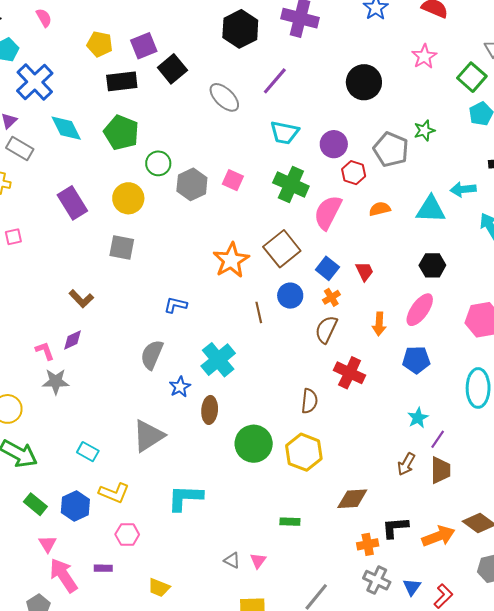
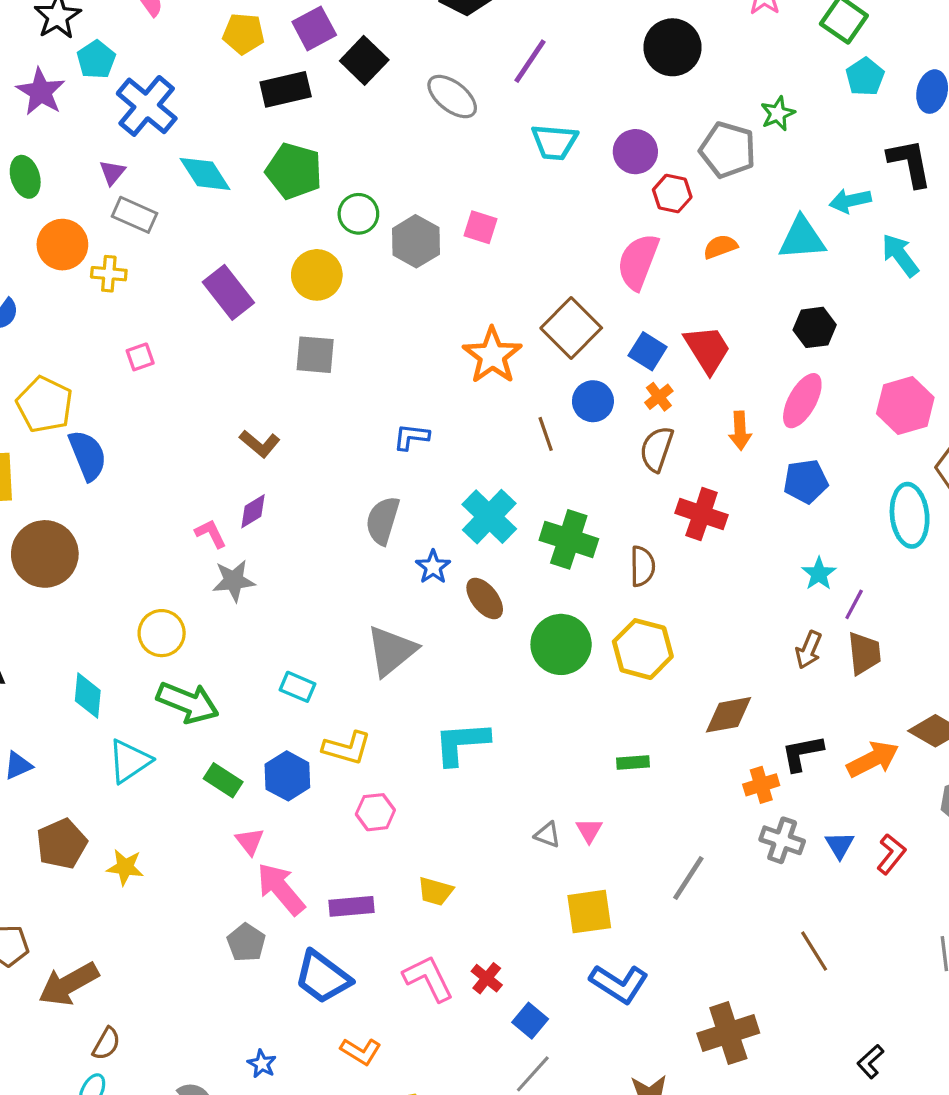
green cross: (291, 184) -> (569, 539), moved
red trapezoid: (365, 271) -> (707, 349), size x1.6
brown ellipse: (210, 410) -> (485, 599), turned -36
purple rectangle: (103, 568) -> (351, 906), moved, size x1.5

